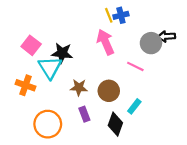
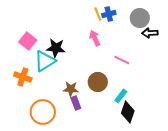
pink arrow: (105, 42) -> (95, 38), size x0.7
gray circle: (151, 43) -> (140, 18), moved
cyan triangle: (50, 68) -> (45, 61), turned 30
brown star: (79, 87) -> (71, 89), moved
black diamond: (115, 124) -> (128, 112), moved

